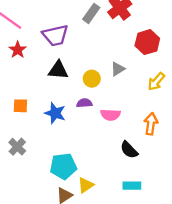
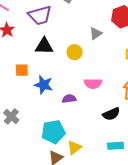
gray triangle: (118, 69) -> (96, 33), moved
purple semicircle: (84, 103) -> (69, 99), moved
orange square: (20, 106) -> (22, 70), moved
black semicircle: (129, 150) -> (111, 114), turned -66

